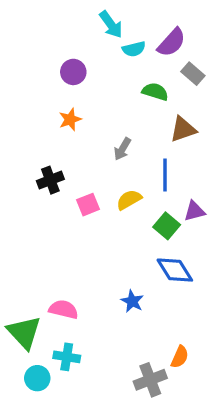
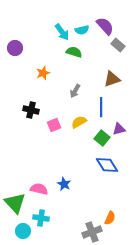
cyan arrow: (111, 24) -> (62, 32), moved
purple semicircle: (172, 42) -> (105, 26), turned -84
purple circle: (73, 72) -> (15, 48), moved
green semicircle: (155, 92) -> (74, 52), moved
black cross: (50, 180) -> (31, 110), turned 35
blue star: (132, 301) -> (64, 184), moved

